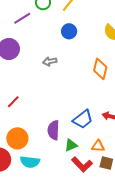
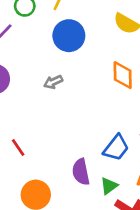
blue circle: (69, 31) -> (69, 36), size x1.5
red line: (13, 102) -> (18, 147), turned -64

